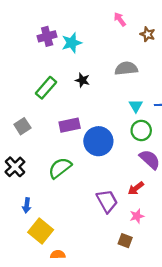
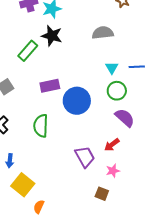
black star: (82, 80) -> (52, 36), moved, size x1.5
green semicircle: (60, 168) -> (41, 126), turned -50
orange semicircle: (58, 255) -> (39, 207), turned -64

